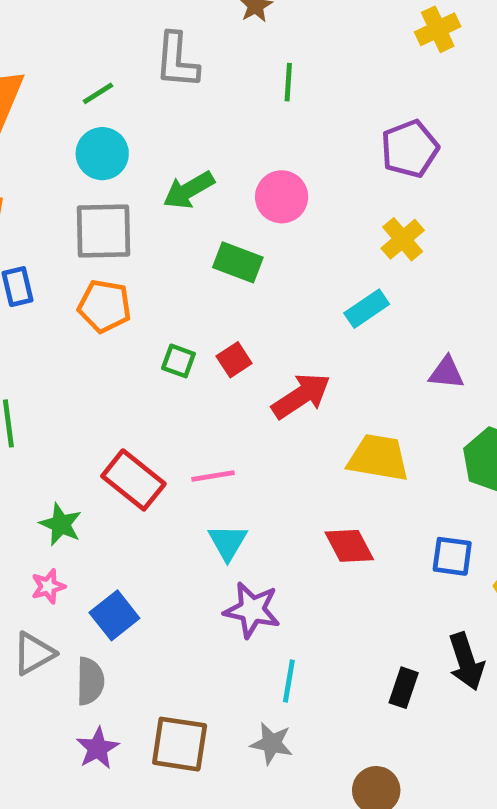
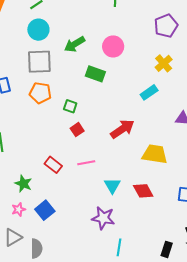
red square: (234, 360) -> (77, 130), moved
green square: (178, 361) -> (70, 106), moved
red rectangle: (133, 480) -> (53, 165), size x0.7
cyan triangle: (228, 542) -> (112, 186), moved
blue square: (114, 615) -> (45, 210), moved

